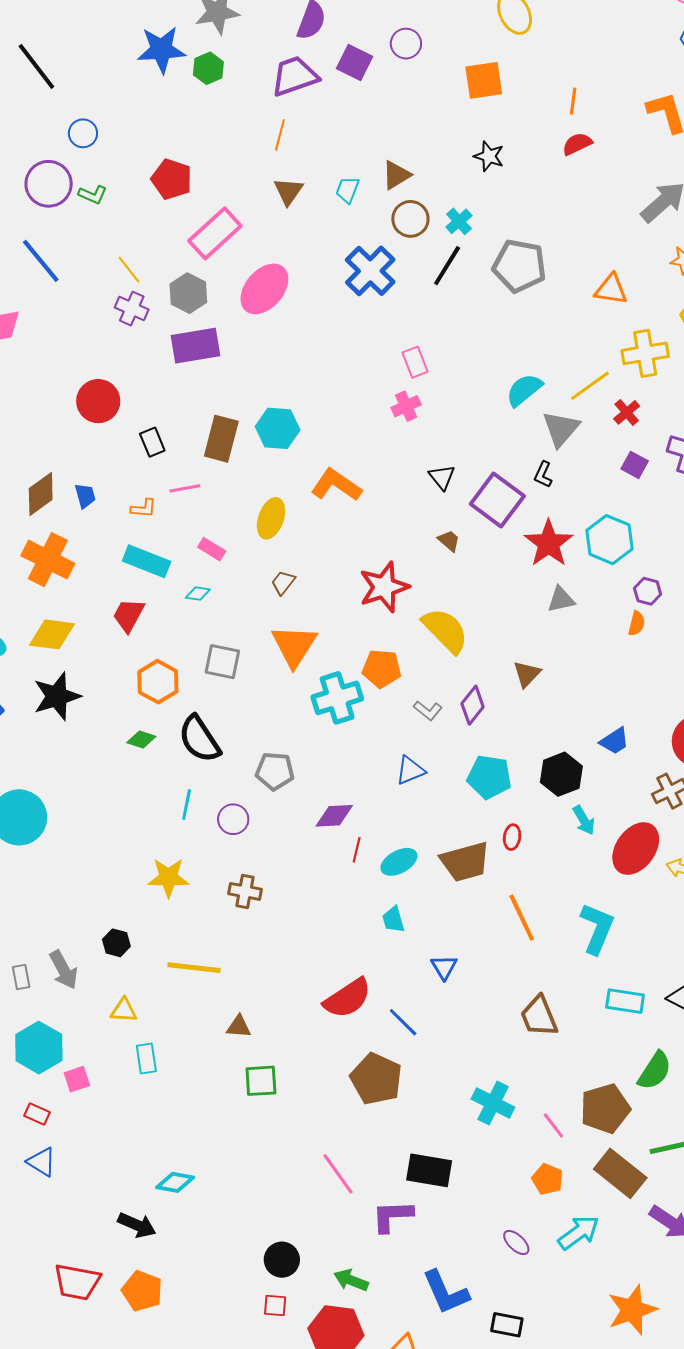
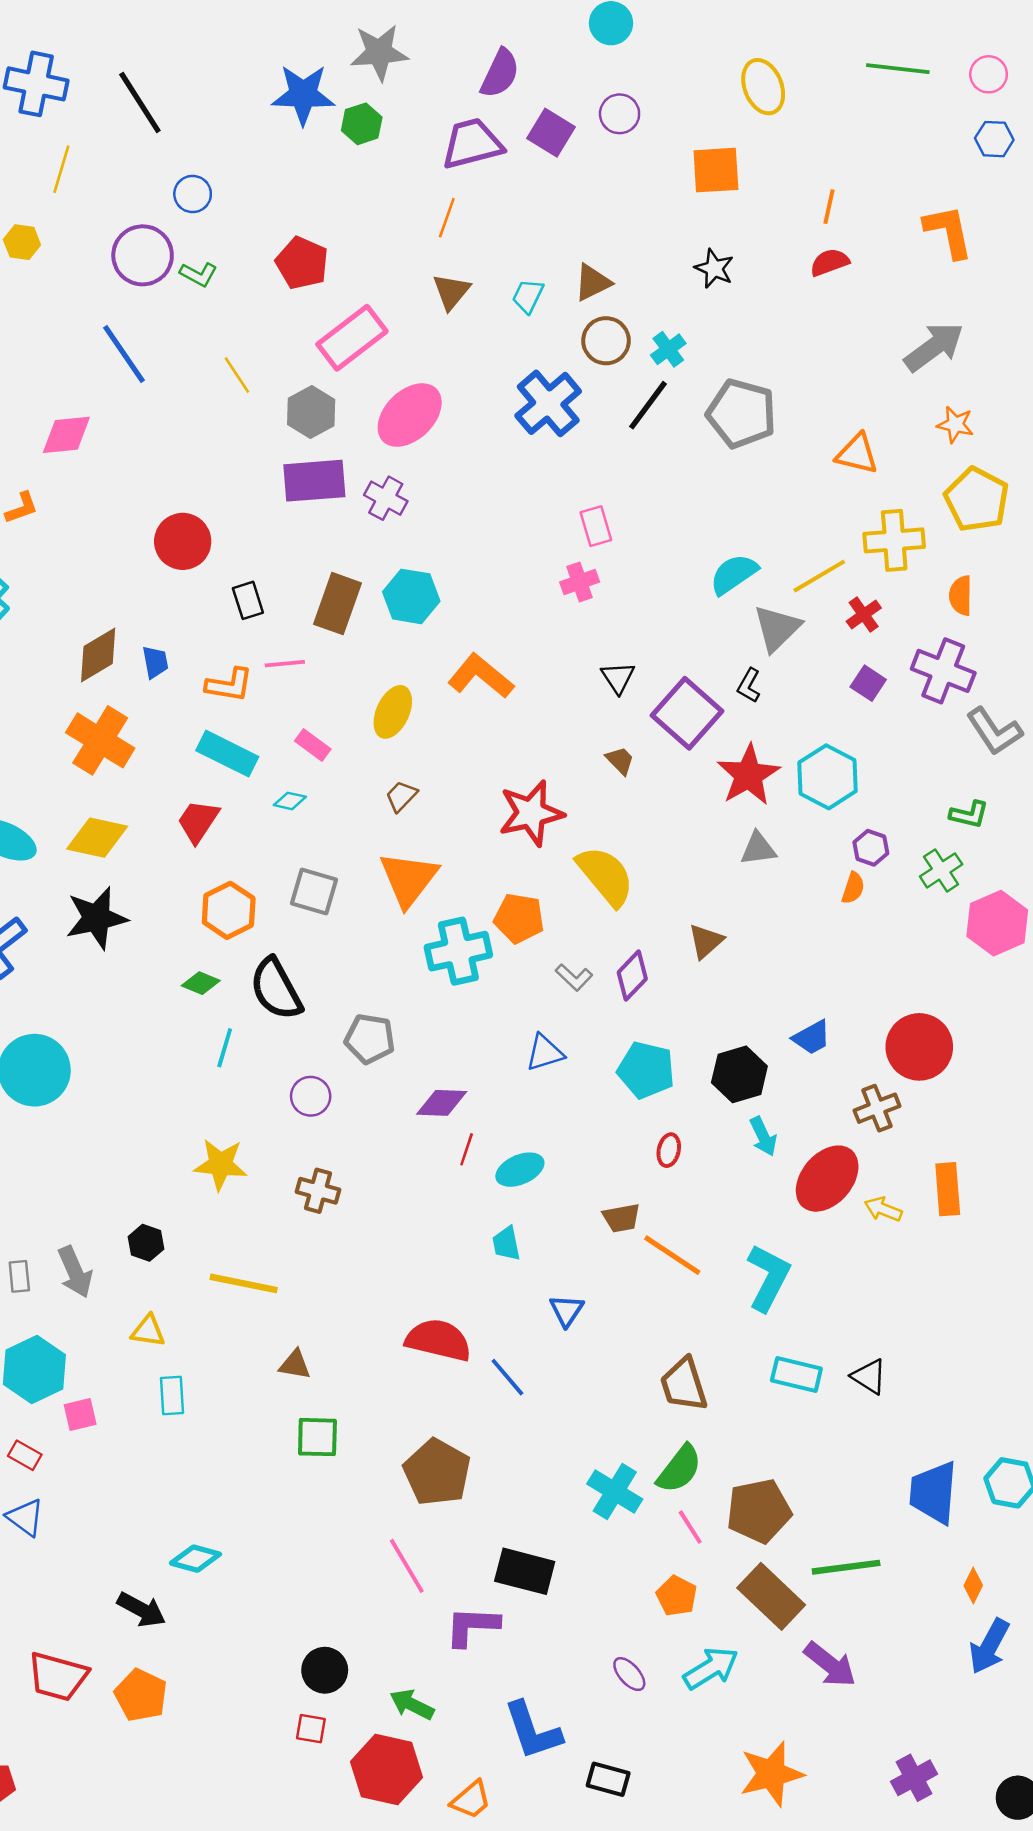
purple cross: (132, 309) -> (386, 498), moved
orange L-shape: (144, 508) -> (229, 685), size x1.4
cyan line: (187, 805) -> (225, 1048), moved
brown trapezoid: (465, 862) -> (621, 1218), moved, size x0.6
orange line: (522, 918) -> (672, 1255), turned -36
red semicircle: (348, 998) -> (438, 1340), turned -138
green semicircle: (655, 1071) -> (679, 1469), moved
brown pentagon: (376, 1079) -> (437, 1472), moved

